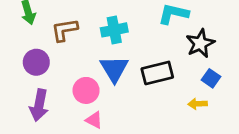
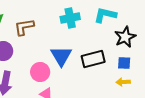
cyan cross: (114, 30) -> (70, 18), moved
blue square: (211, 78) -> (124, 63), moved, turned -32

